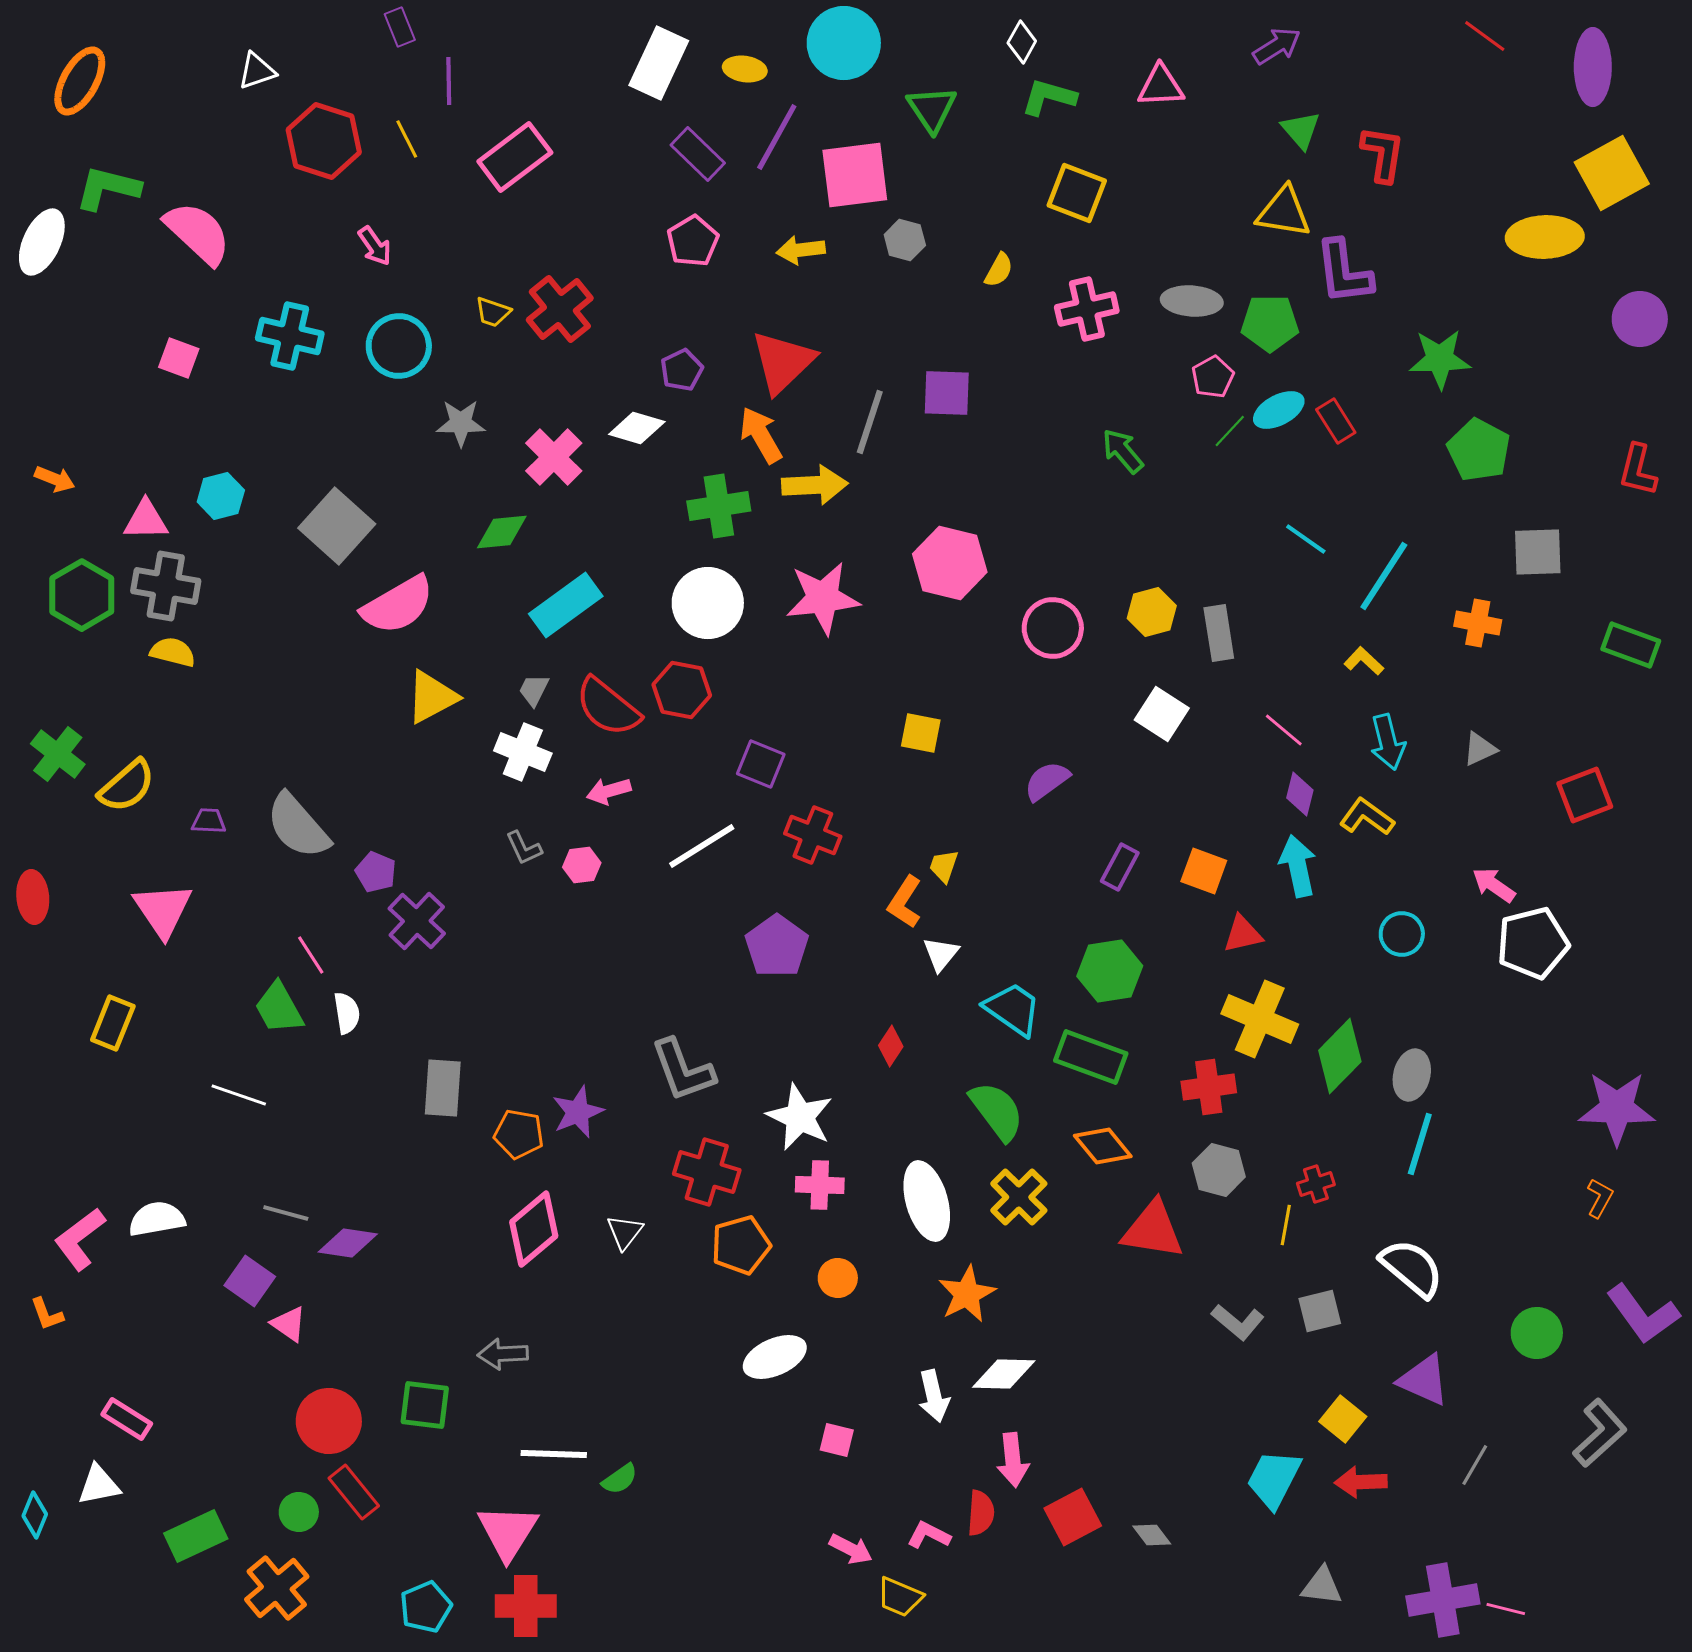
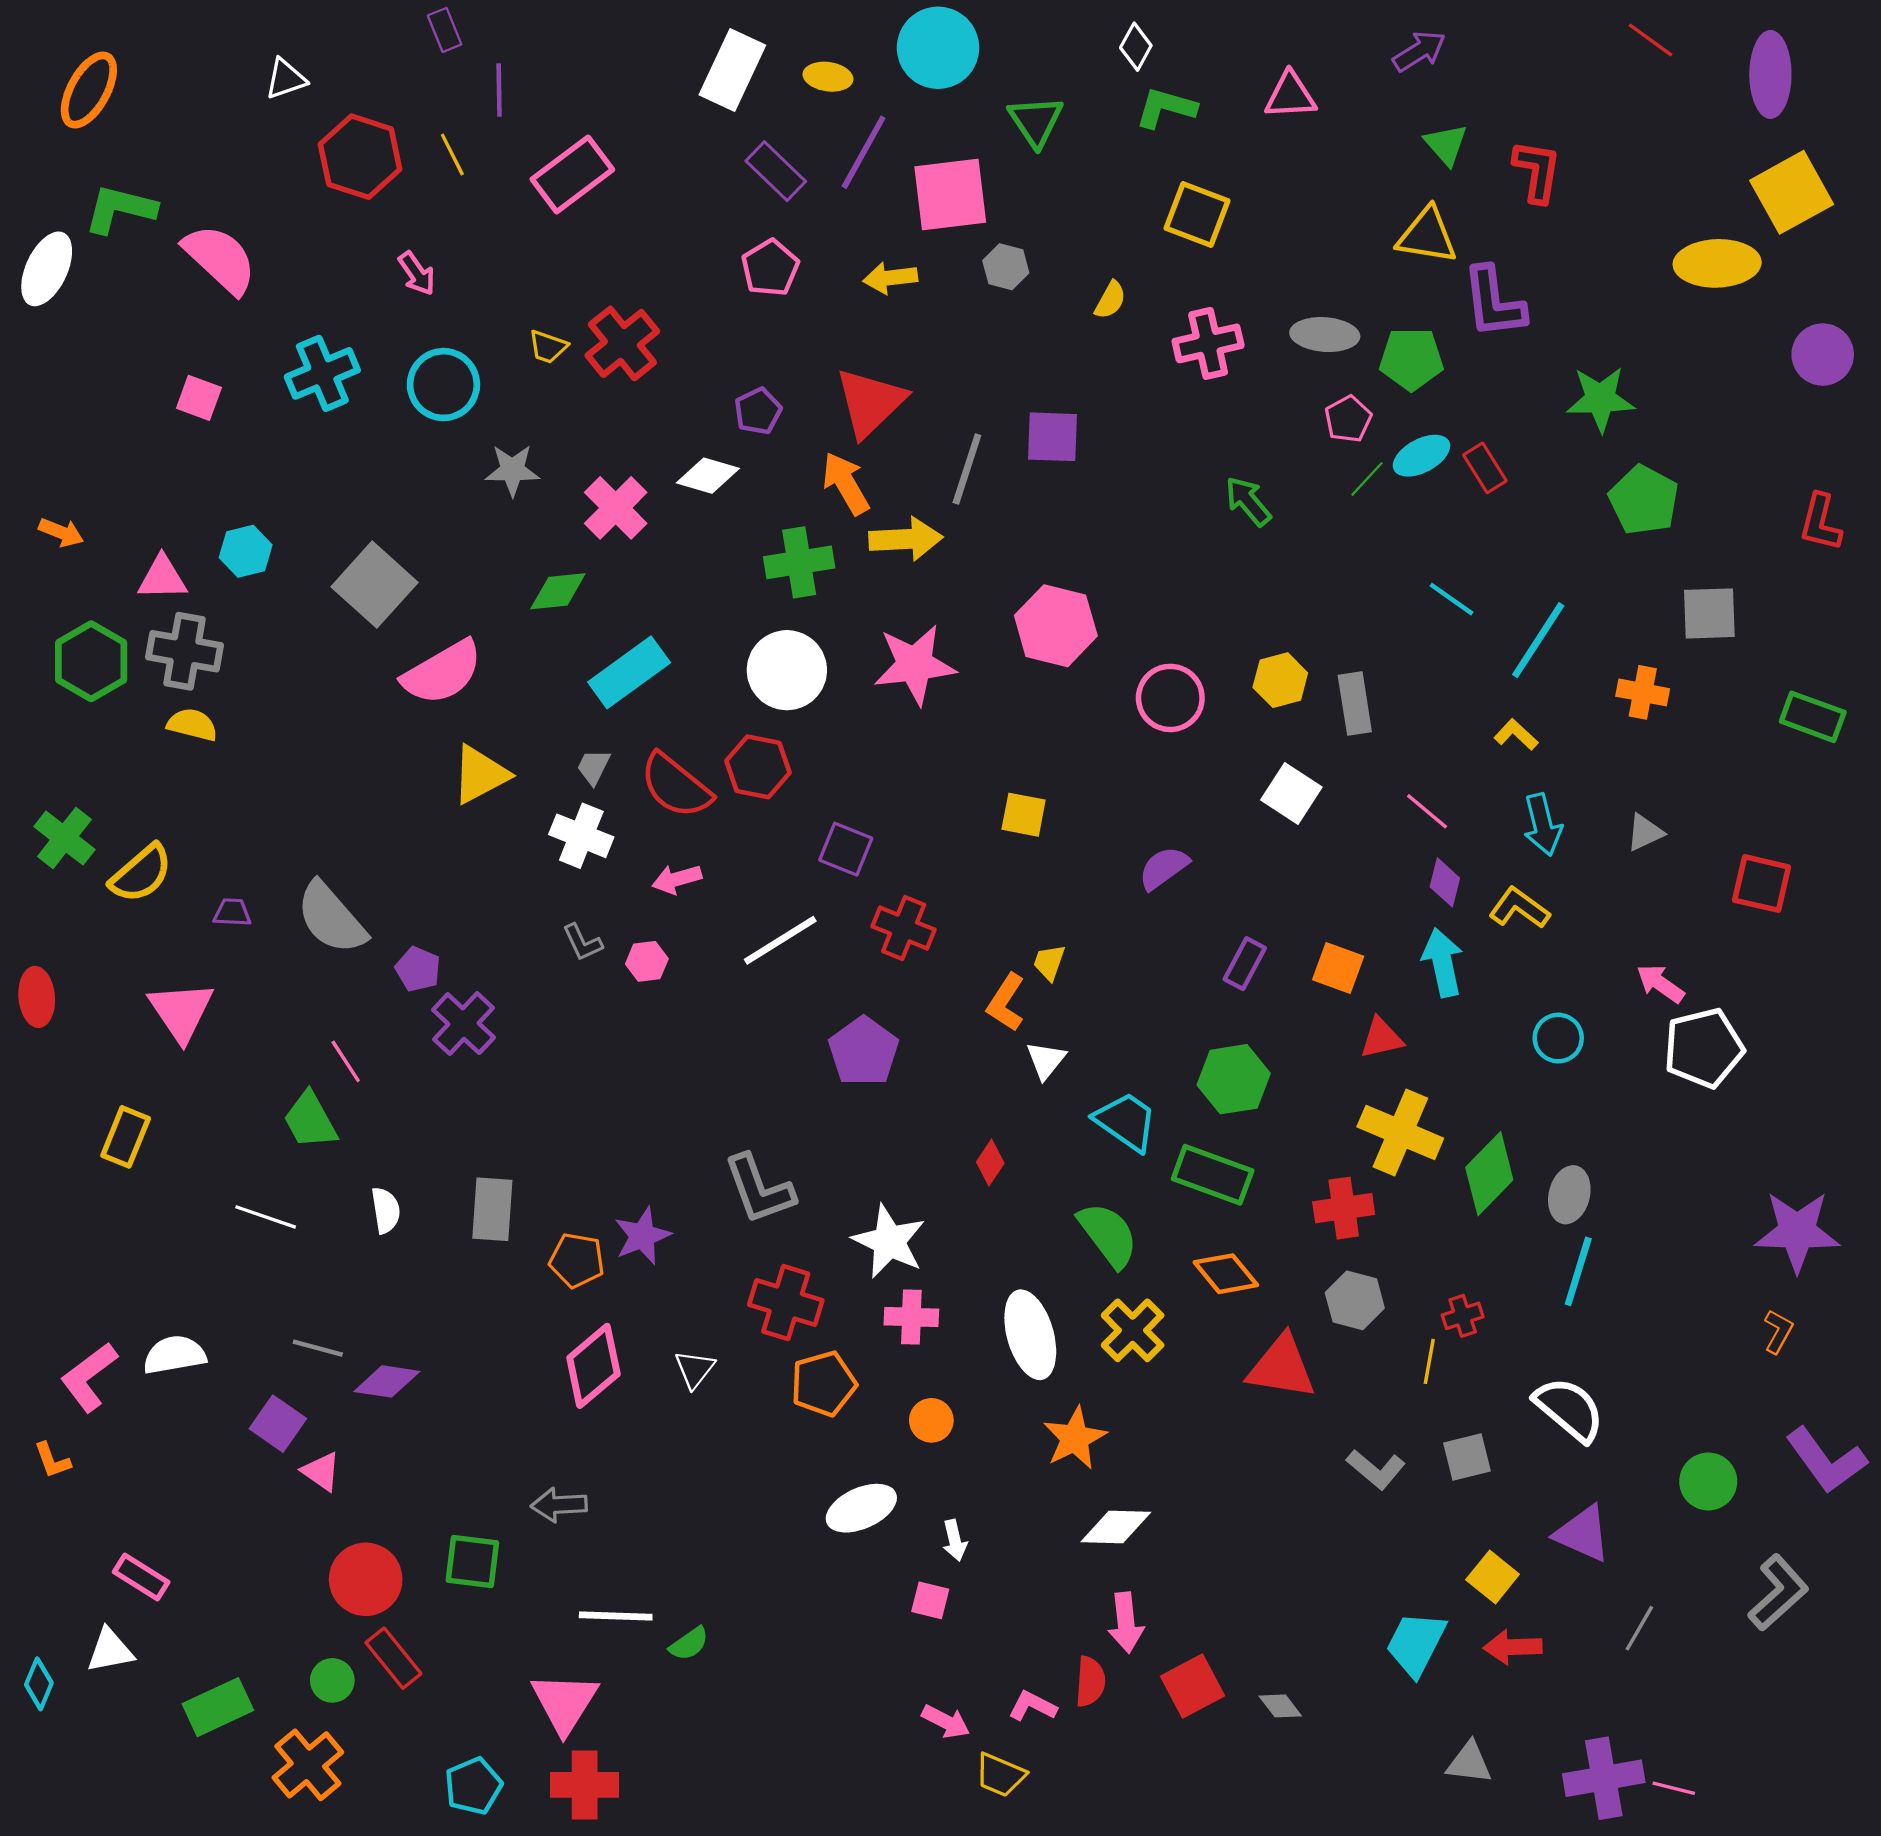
cyan cross: (290, 336) -> (322, 373), turned -36
red square: (1585, 795) -> (1762, 884), turned 34
white semicircle: (347, 1013) -> (386, 1210), moved
white arrow: (934, 1396) -> (955, 1540), moved, size x0.7

